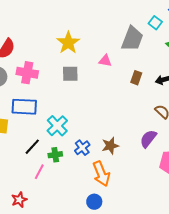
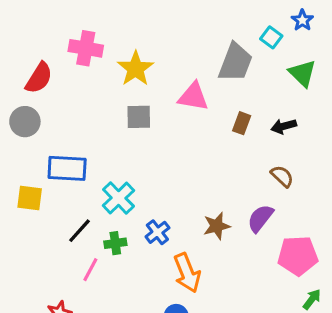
pink triangle: (105, 61) -> (193, 97), size x1.5
pink cross: (27, 73) -> (86, 48), moved
brown star: (110, 146) -> (217, 226), moved

